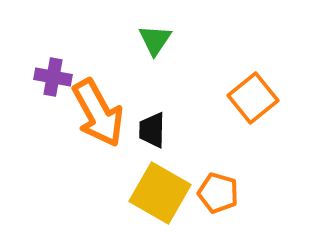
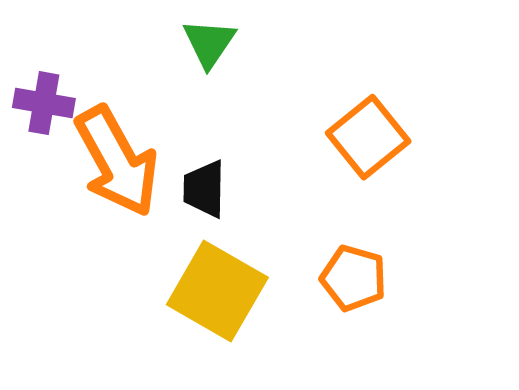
orange pentagon: (218, 193) -> (354, 278), moved

